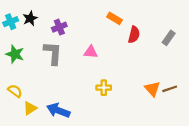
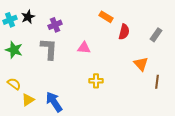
orange triangle: (152, 89) -> (141, 64), moved
brown line: (170, 89) -> (157, 82), turned -64
blue arrow: (58, 110) -> (54, 102), turned 35

